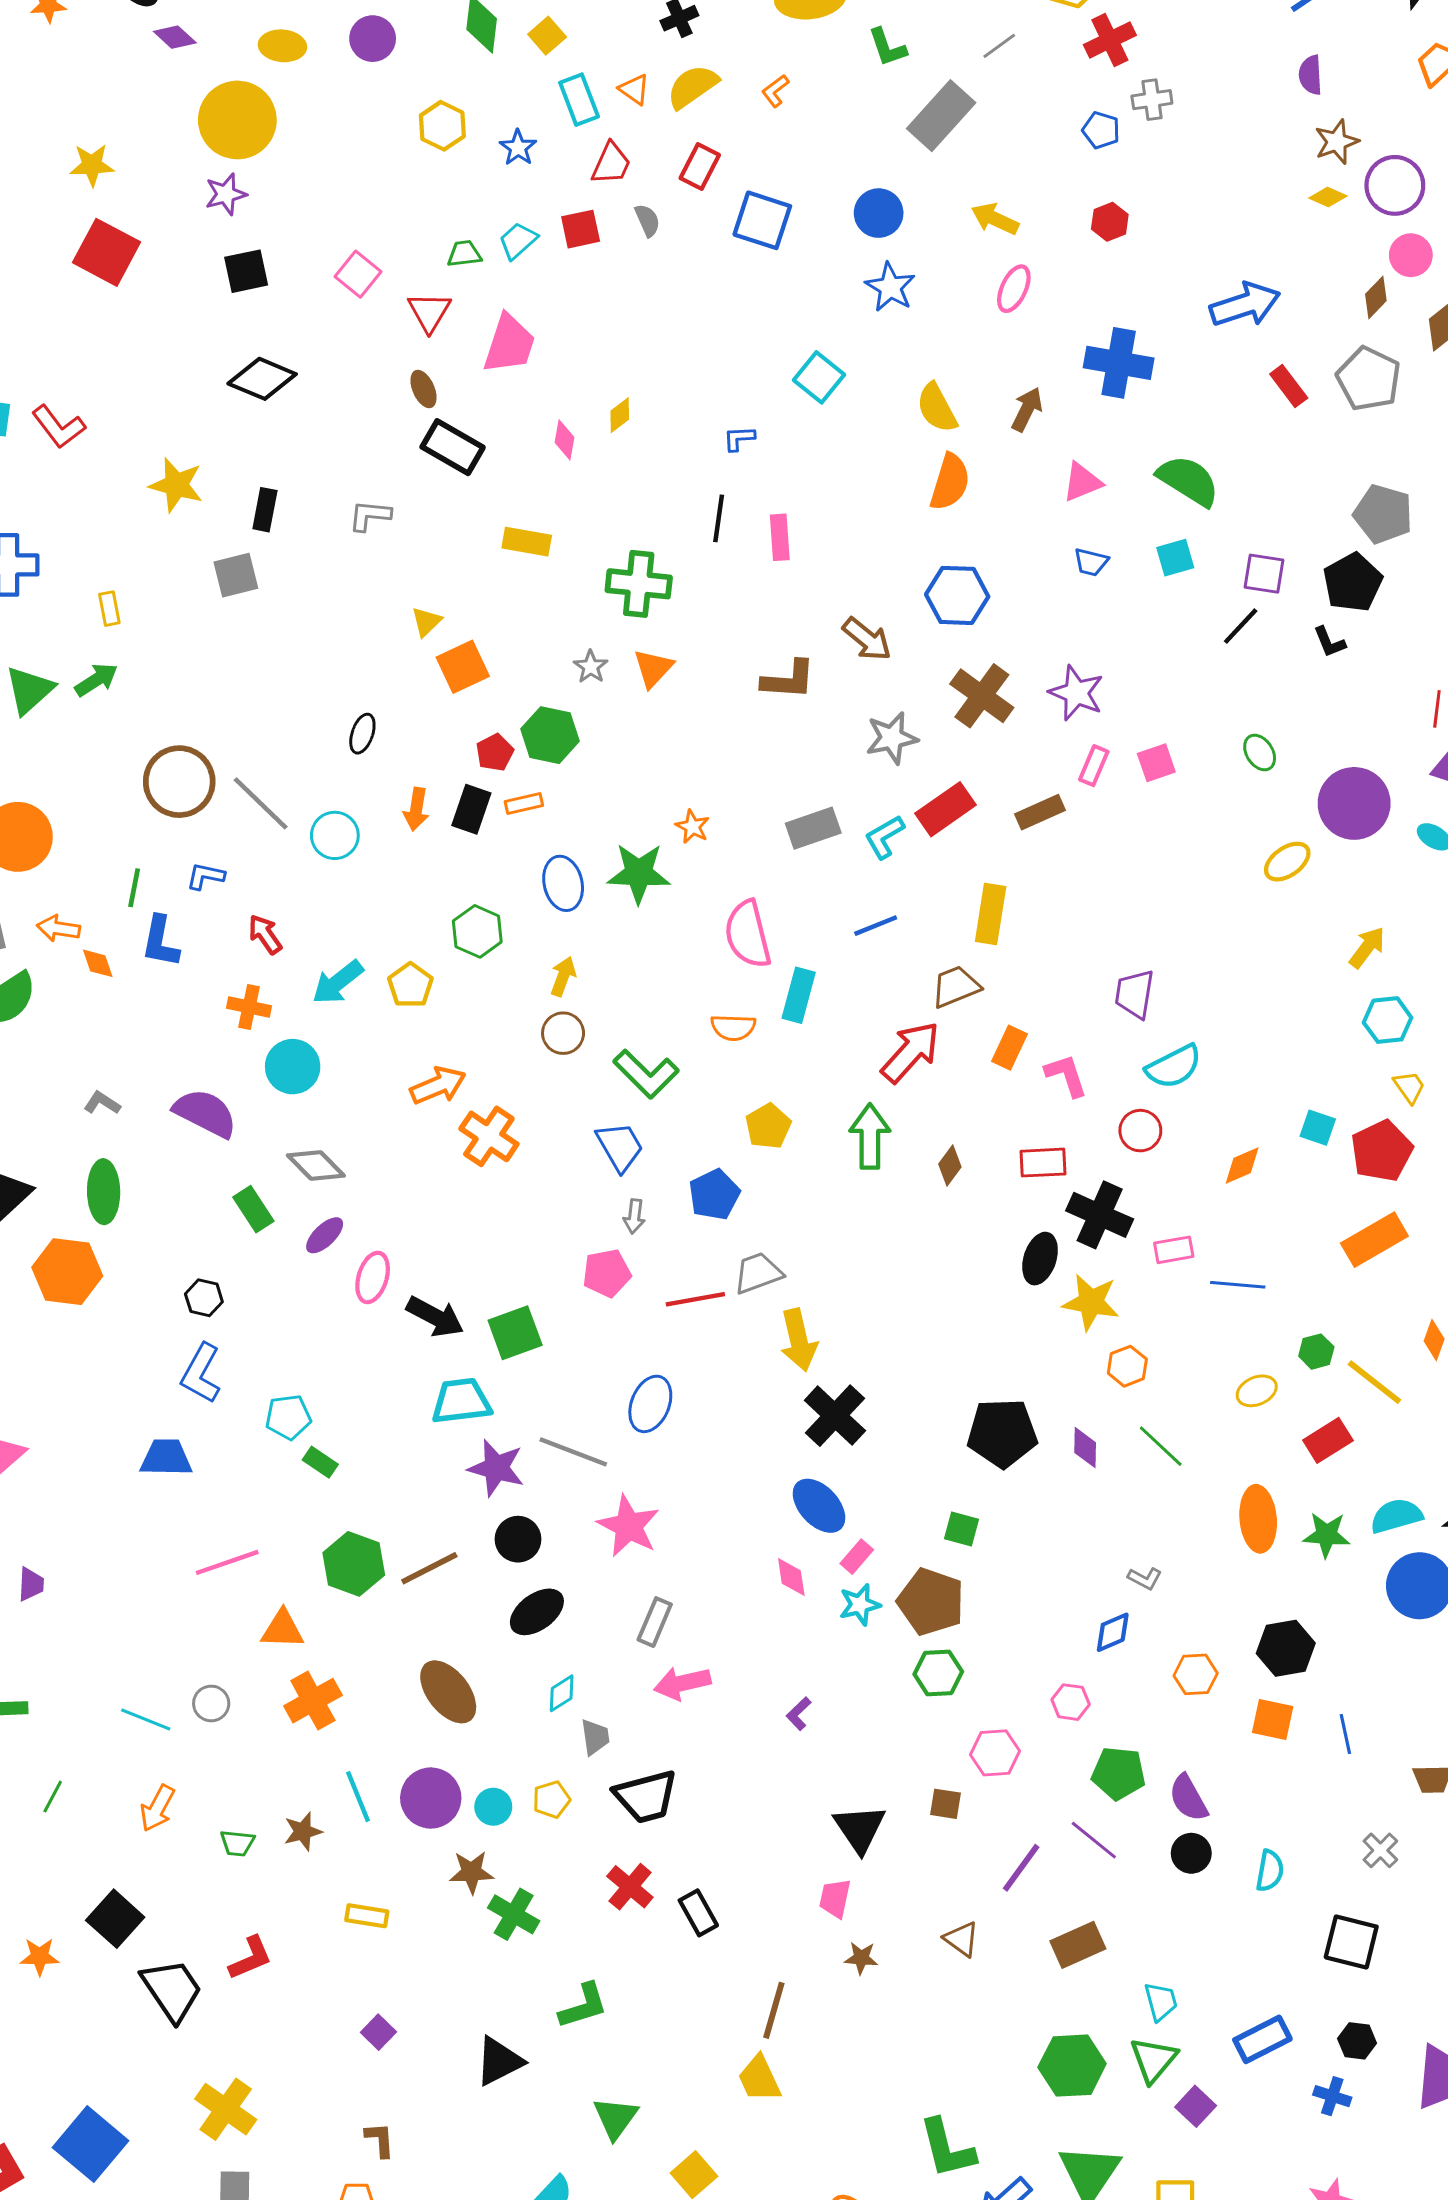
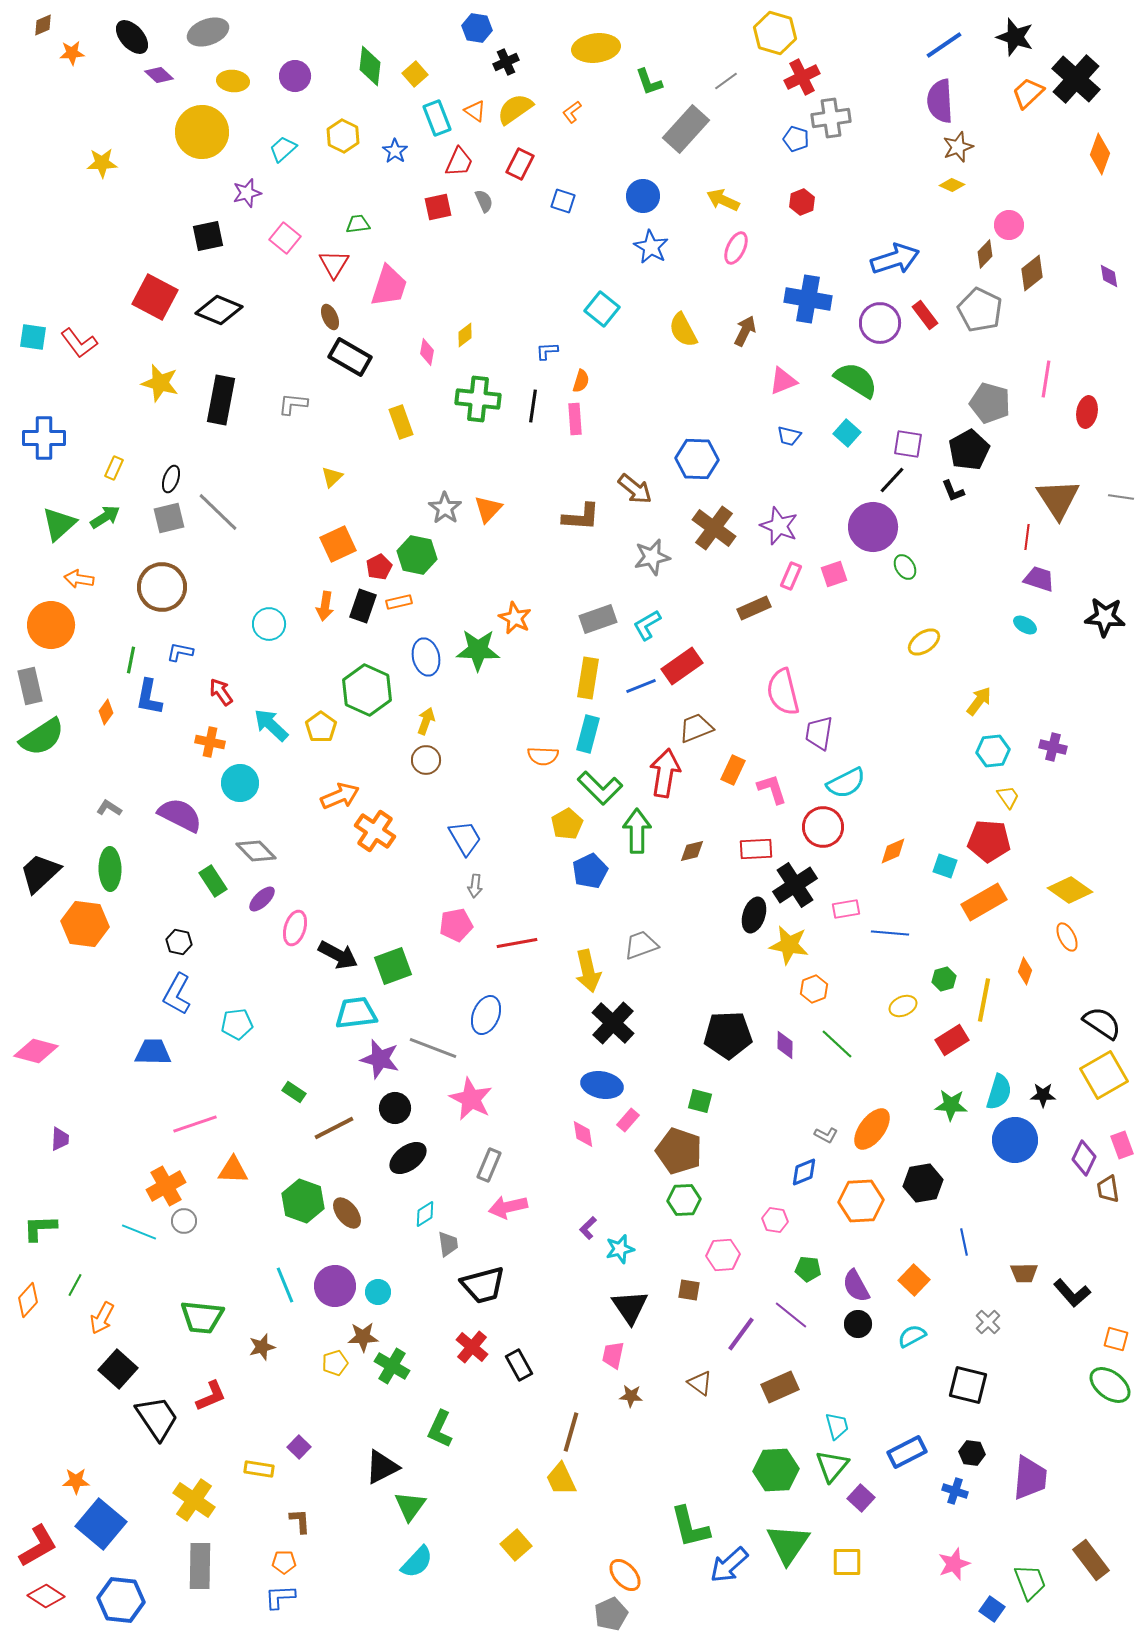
purple semicircle: (1310, 75) -> (940, 101), size x1.6
gray cross: (1152, 100) -> (831, 118), size x1.4
purple circle: (1395, 185) -> (880, 323), moved
purple star: (226, 194) -> (247, 193), moved
blue square: (762, 220) -> (563, 201), size x0.6
cyan trapezoid: (518, 241) -> (283, 149), moved
red square: (106, 252) -> (155, 297), moved
orange semicircle: (950, 482) -> (581, 381), moved, size x0.6
black rectangle: (265, 510) -> (221, 400), size x1.6
yellow rectangle: (527, 542) -> (401, 422), turned 60
cyan square: (1175, 558) -> (847, 433), turned -32
gray square: (236, 575) -> (169, 518), moved
green cross: (639, 584) -> (478, 399), moved
yellow rectangle: (109, 609) -> (114, 468), turned 35
orange square: (463, 667) -> (338, 544), moved
gray star: (591, 667) -> (445, 508), size x1.4
black ellipse: (362, 734) -> (171, 479), moved
gray line: (261, 803) -> (218, 512), moved
purple circle: (1354, 803) -> (873, 527), moved
red rectangle: (946, 809) -> (682, 666), moved
orange star: (692, 827) -> (515, 618), size x1.4
yellow rectangle: (991, 914) -> (588, 678), moved
orange arrow: (59, 928) -> (79, 579), moved
green hexagon: (477, 931) -> (367, 690), size x1.4
pink semicircle: (748, 934) -> (783, 692), moved
orange diamond: (98, 963) -> (106, 712), turned 55
cyan arrow: (338, 982) -> (271, 725), turned 81
red arrow: (911, 1052) -> (665, 773), turned -33
green L-shape: (646, 1074) -> (600, 788), moved
cyan square: (1318, 1128) -> (945, 866), moved
red circle: (1140, 1131) -> (823, 827), size x1.4
red pentagon: (1382, 1151) -> (989, 841), turned 30
brown diamond: (950, 1165) -> (692, 851), turned 40
blue pentagon: (714, 1195) -> (590, 871), moved
black cross: (1100, 1215) -> (795, 885), turned 33
gray trapezoid: (758, 1273) -> (641, 945), moved
yellow line: (1374, 1382) -> (984, 1000), turned 63
green rectangle: (320, 1462) -> (294, 1092), moved
blue ellipse: (819, 1506) -> (602, 1085), turned -36
cyan semicircle: (1396, 1516) -> (999, 1092), turned 123
orange ellipse: (1258, 1519) -> (872, 1129), moved, turned 42
green hexagon: (354, 1564) -> (303, 1201), moved
cyan star: (860, 1605) -> (620, 1249), moved
orange hexagon: (1196, 1674) -> (861, 1201), size x1.5
brown ellipse: (448, 1692) -> (347, 1213), size x0.7
orange cross: (313, 1701) -> (166, 1186), moved
orange square: (1273, 1719) -> (914, 1280), moved, turned 32
green pentagon: (1119, 1773) -> (808, 1269), size x0.7
yellow pentagon: (551, 1799) -> (335, 1363), moved
orange arrow: (157, 1808) -> (102, 1318), moved
brown star: (303, 1831) -> (262, 1347), moved
green trapezoid: (237, 1843) -> (202, 1317), size x1.8
cyan semicircle: (1270, 1871) -> (912, 1336), turned -128
yellow rectangle: (367, 1916) -> (259, 1469), moved
orange star: (40, 1957) -> (76, 1481), moved
green L-shape: (583, 2006) -> (440, 1429), turned 132
green triangle: (615, 2118) -> (410, 1506), moved

